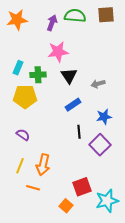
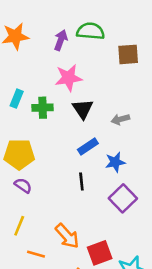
brown square: (106, 15) -> (128, 54), moved
yellow pentagon: (25, 97) -> (19, 154), moved
blue star: (104, 117) -> (115, 162), moved
black line: (79, 132) -> (81, 182), moved
orange arrow: (43, 165) -> (67, 236), moved, turned -55

